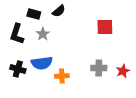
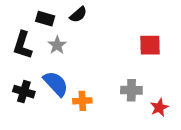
red square: (105, 27) -> (150, 45), moved
blue semicircle: (42, 63) -> (56, 84), turned -125
red star: (123, 71) -> (159, 107), moved

